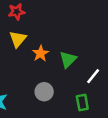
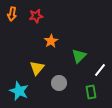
yellow triangle: (18, 39) -> (37, 68), moved
orange star: (41, 53) -> (51, 41), moved

